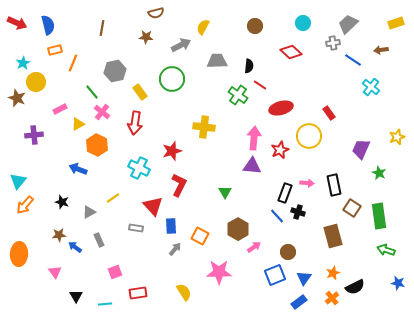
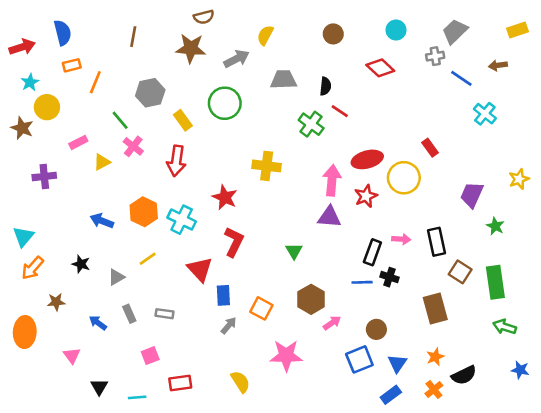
red arrow: (17, 23) -> (22, 47), moved, turned -42
brown star: (146, 37) -> (191, 48), size x1.6
red ellipse: (281, 108) -> (367, 159), moved
orange hexagon: (97, 145) -> (144, 212), moved
red star: (172, 151) -> (225, 197), turned -30
blue line: (277, 216) -> (362, 282), turned -49
gray rectangle: (136, 228) -> (165, 314), moved
brown star: (59, 235) -> (56, 302), moved

